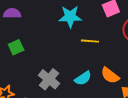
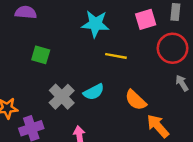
green square: (16, 47) -> (41, 55), moved, turned 35
cyan semicircle: (83, 78) -> (94, 92), moved

